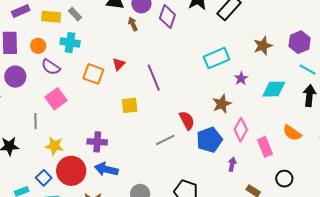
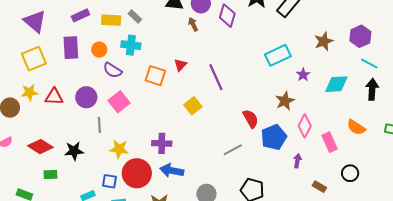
purple circle: (15, 77) -> (86, 97), moved
yellow square: (130, 105) -> (193, 106), turned -30
gray line: (165, 140) -> (233, 150), moved
blue square: (44, 178) -> (110, 181), turned -35

